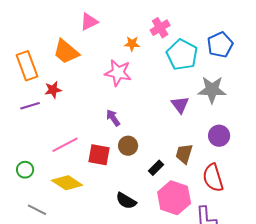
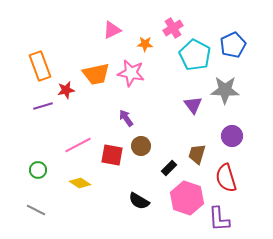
pink triangle: (89, 22) -> (112, 30), moved
orange trapezoid: (66, 52) -> (96, 74), moved, turned -52
yellow diamond: (67, 183) -> (80, 183), size x0.7
gray line: (37, 210) -> (36, 210), moved

